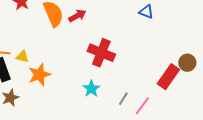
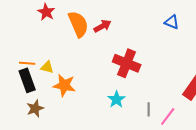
orange star: (39, 75) -> (64, 85), turned 30
gray line: (123, 99) -> (149, 109), turned -32

